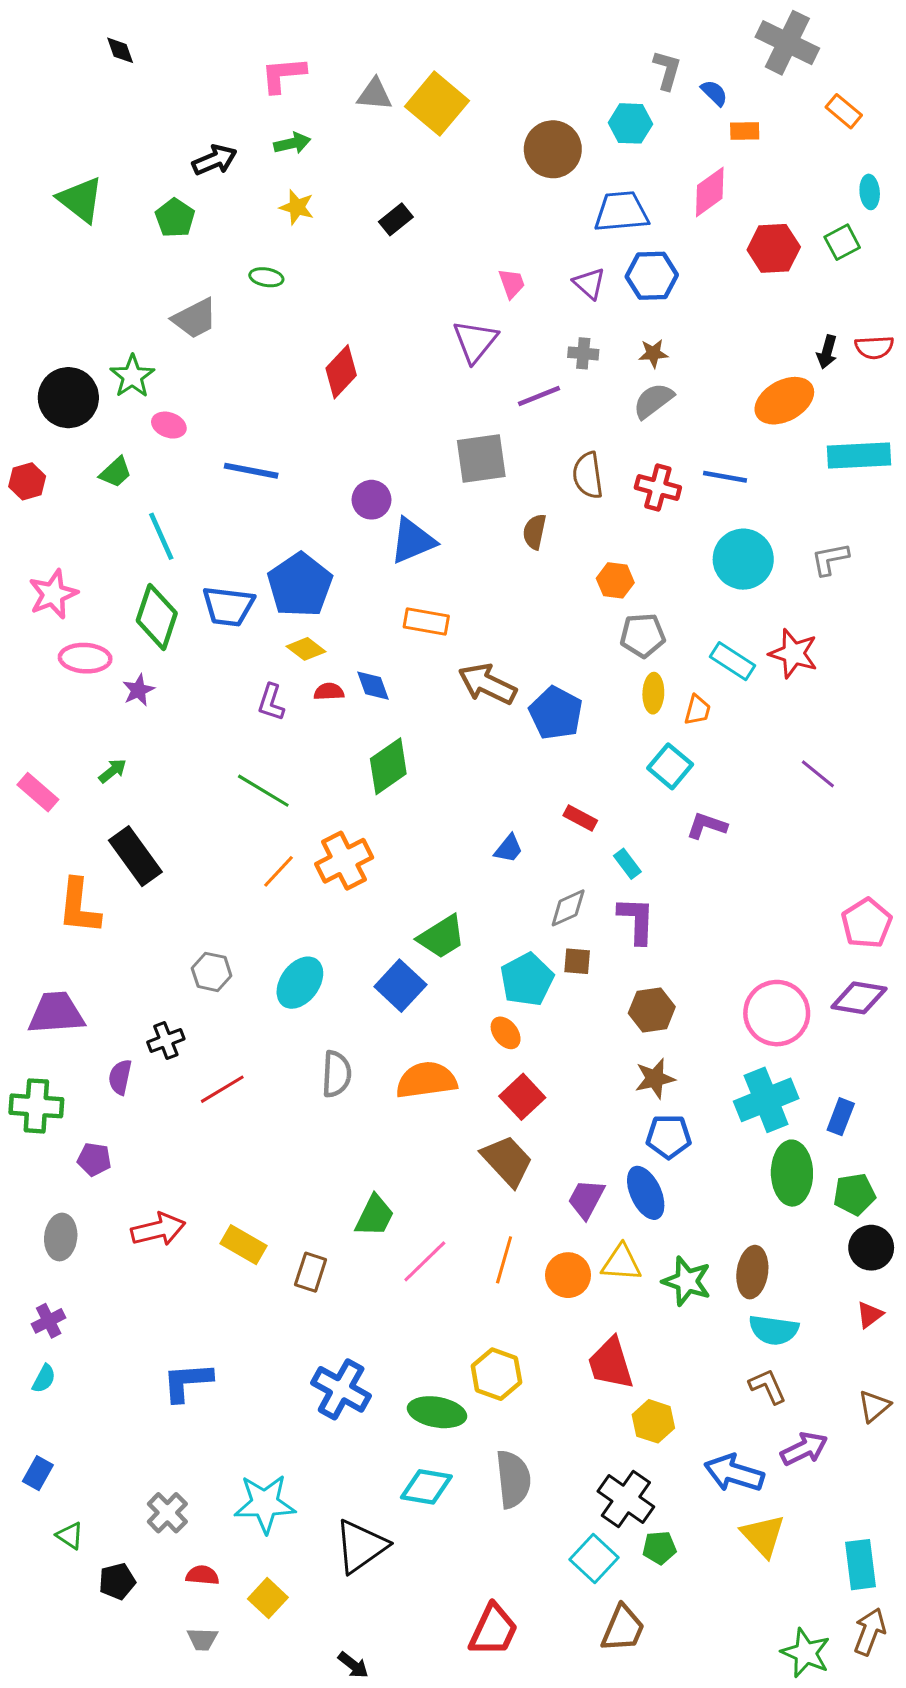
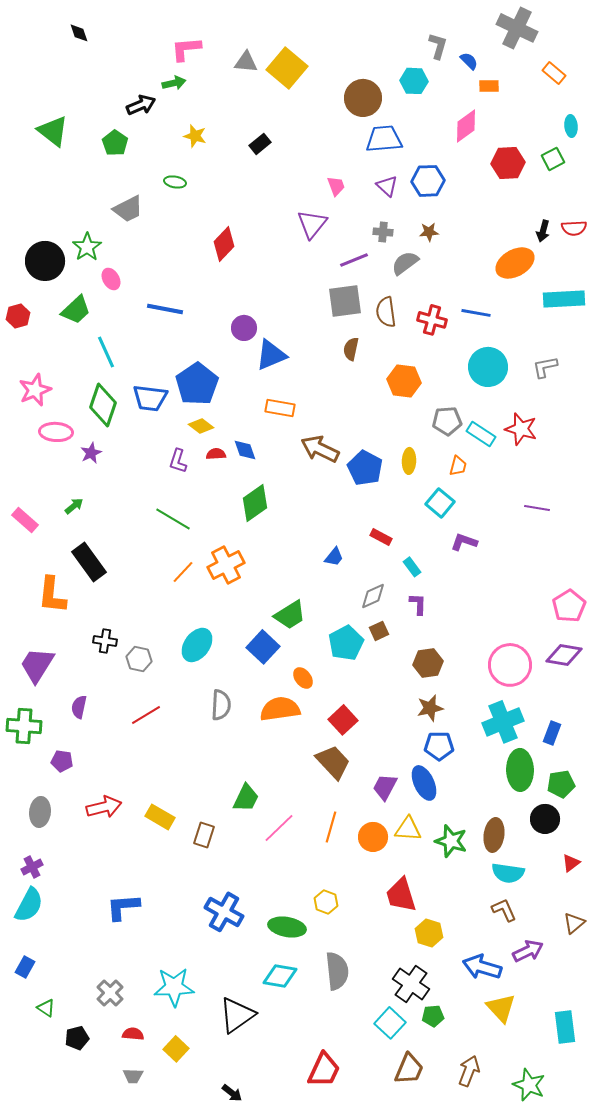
green arrow: (292, 143) -> (174, 83), moved
blue trapezoid: (621, 212) -> (384, 139), moved
gray semicircle: (653, 401) -> (405, 263), moved
pink ellipse: (169, 425) -> (111, 279), turned 40
gray square: (481, 459) -> (345, 301), moved
green trapezoid: (116, 472) -> (76, 310), size x1.4
orange hexagon: (615, 580) -> (404, 381), size x1.4
gray pentagon: (643, 635) -> (447, 421), moved
yellow ellipse: (653, 693) -> (409, 461), moved
purple line: (818, 774) -> (537, 508), turned -30
purple L-shape: (637, 920) -> (418, 604), size x0.7
brown square: (577, 961) -> (379, 631), turned -30
gray hexagon: (212, 972) -> (139, 659), moved
purple trapezoid: (56, 1013) -> (37, 665), turned -54
orange ellipse: (506, 1033) -> (303, 678), moved
black cross: (166, 1040) -> (105, 641), moved, turned 30
black circle: (871, 1248) -> (545, 819), moved
yellow hexagon: (496, 1374) -> (326, 902), size x0.7
cyan semicircle: (44, 1379) -> (29, 905), size x1.8
brown arrow: (870, 1632) -> (469, 1071), moved

